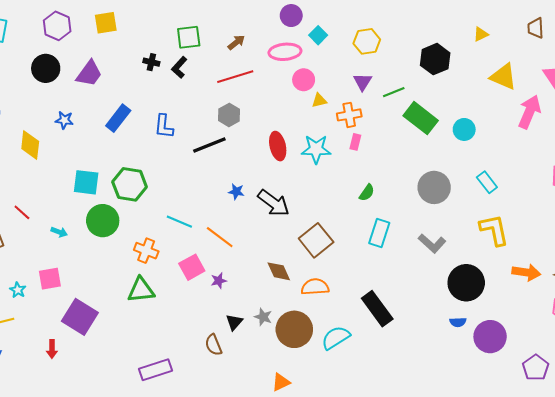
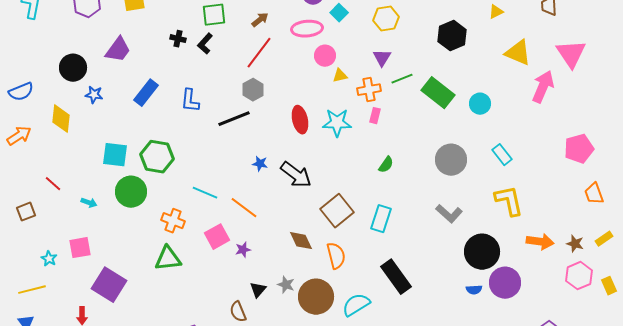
black circle: (46, 68) -> (73, 68), moved
red line: (235, 77) -> (259, 53), turned -36
green line: (394, 92) -> (402, 79), moved
cyan rectangle: (379, 233) -> (381, 219), moved
orange semicircle: (315, 287) -> (336, 256), turned 80
purple circle: (490, 337) -> (505, 283), moved

